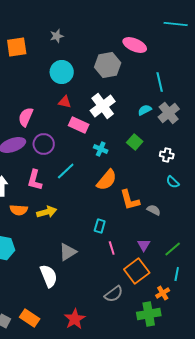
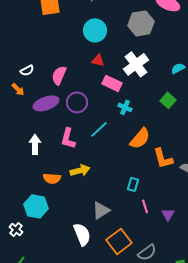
cyan cross: (101, 149) -> (125, 107), moved
orange semicircle: (19, 210) -> (52, 178), moved
purple triangle: (144, 245) -> (168, 214), moved
orange square: (137, 271) -> (119, 241), moved

